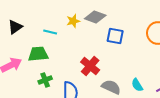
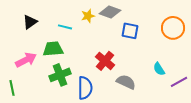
green cross: (45, 80) -> (60, 75), size x1.5
cyan semicircle: (137, 85) -> (159, 69), moved

